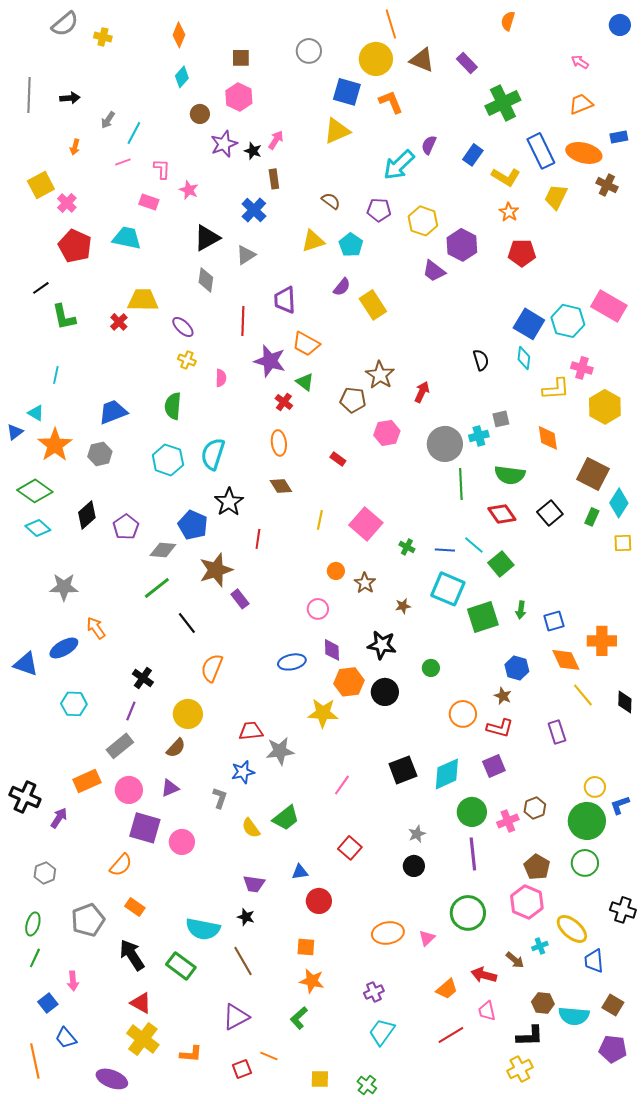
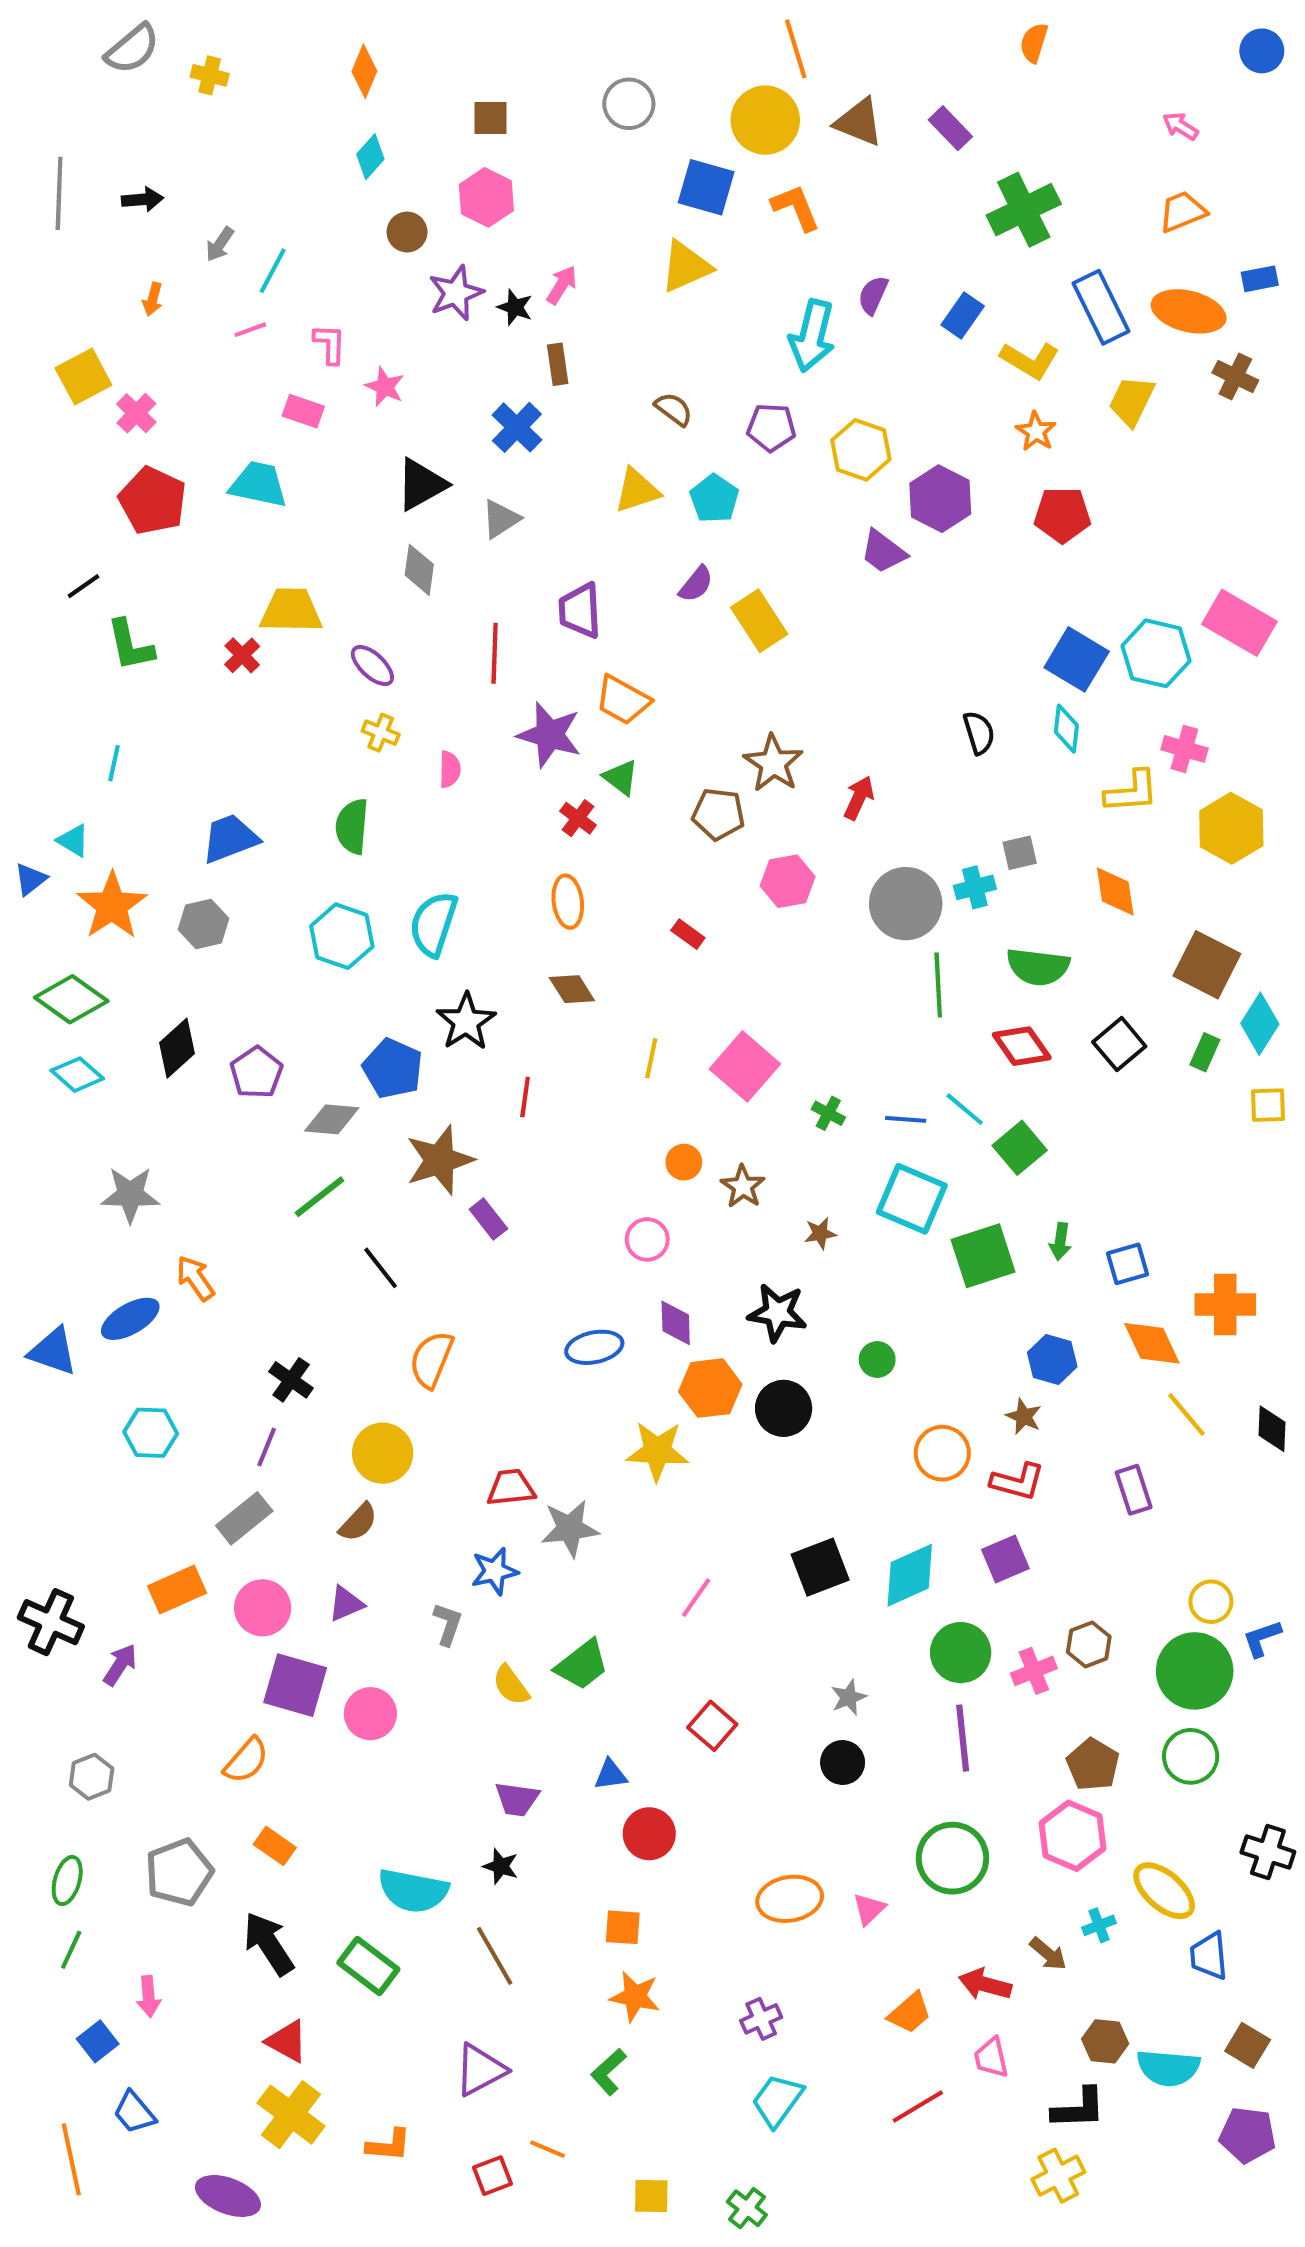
cyan arrow: (399, 165) -> (812, 336), turned -32

